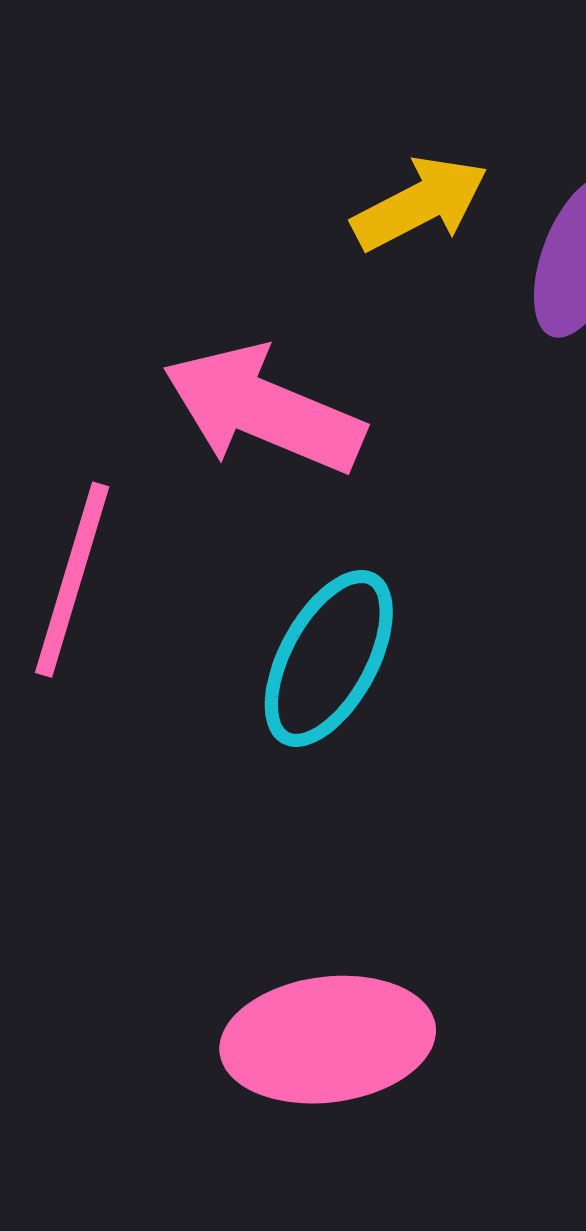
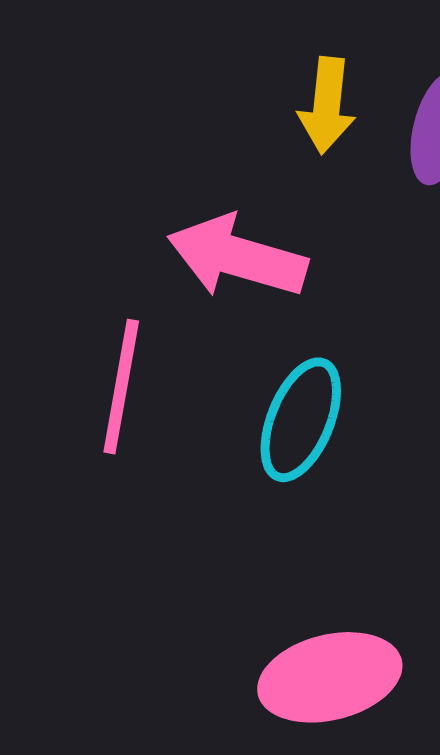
yellow arrow: (420, 204) -> (327, 105), turned 130

